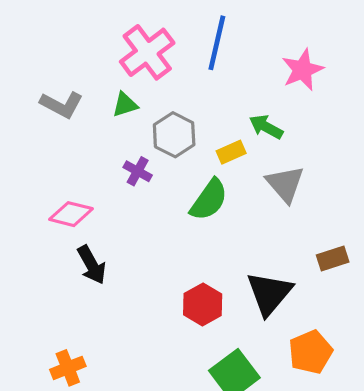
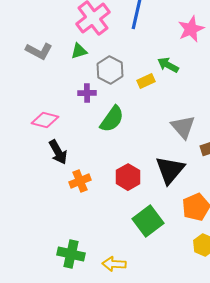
purple cross: (138, 171) -> (87, 93), turned -30
gray triangle: (285, 184) -> (183, 127), moved
green semicircle: (209, 200) -> (112, 119), moved
orange cross: (68, 368) -> (80, 181), moved

